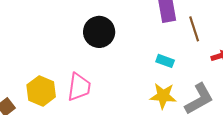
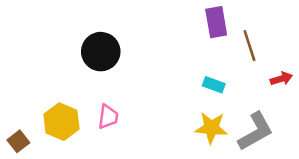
black circle: (99, 32) -> (101, 52), moved
pink trapezoid: (79, 87) -> (108, 117), size x0.7

